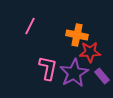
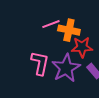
pink line: (30, 26) -> (51, 24), moved, turned 42

